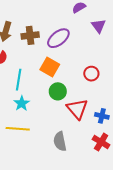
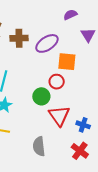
orange square: (50, 67) -> (67, 62), moved, turned -30
red circle: (91, 74) -> (57, 82), moved

